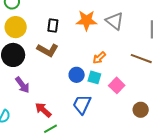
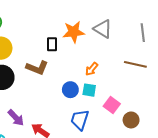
black rectangle: (53, 25) -> (52, 44), moved
purple arrow: (22, 85) -> (16, 118), moved
pink square: (117, 85) -> (112, 105), moved
brown circle: (141, 110) -> (131, 120), moved

